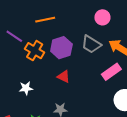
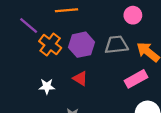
gray trapezoid: (91, 44) -> (116, 45), turned 135
white star: (26, 88) -> (47, 86), moved

